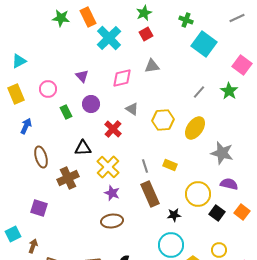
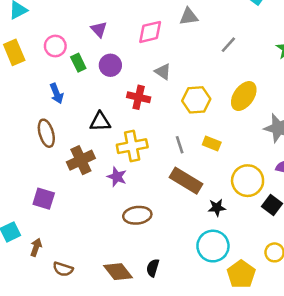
gray line: (199, 92) -> (228, 45), moved
green rectangle: (66, 112) -> (78, 63), moved
yellow hexagon: (163, 120) -> (196, 100), moved
blue arrow: (26, 126) -> (57, 93), moved, turned 133
red cross: (113, 129) -> (139, 97), turned -30
yellow cross: (108, 167) -> (132, 146), turned 35
purple star: (112, 193) -> (117, 177), moved
brown rectangle: (150, 194) -> (186, 181), turned -35

